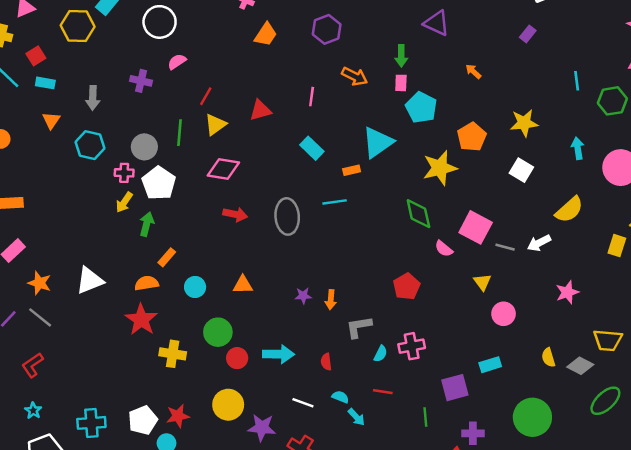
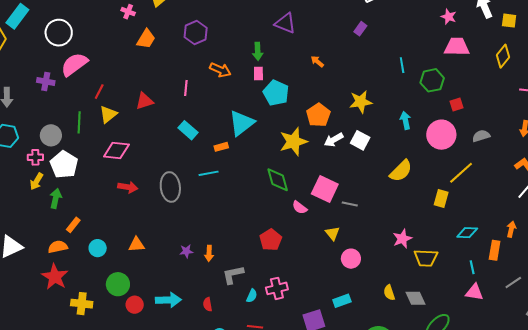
pink semicircle: (177, 62) -> (74, 64), size x1.8
white arrow: (539, 243) -> (334, 140), moved
yellow trapezoid: (608, 340) -> (426, 258), moved
gray diamond: (580, 366) -> (416, 298), turned 40

